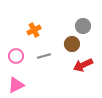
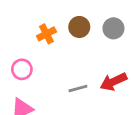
brown circle: (72, 44) -> (79, 27), moved
gray line: (44, 56) -> (78, 88), moved

